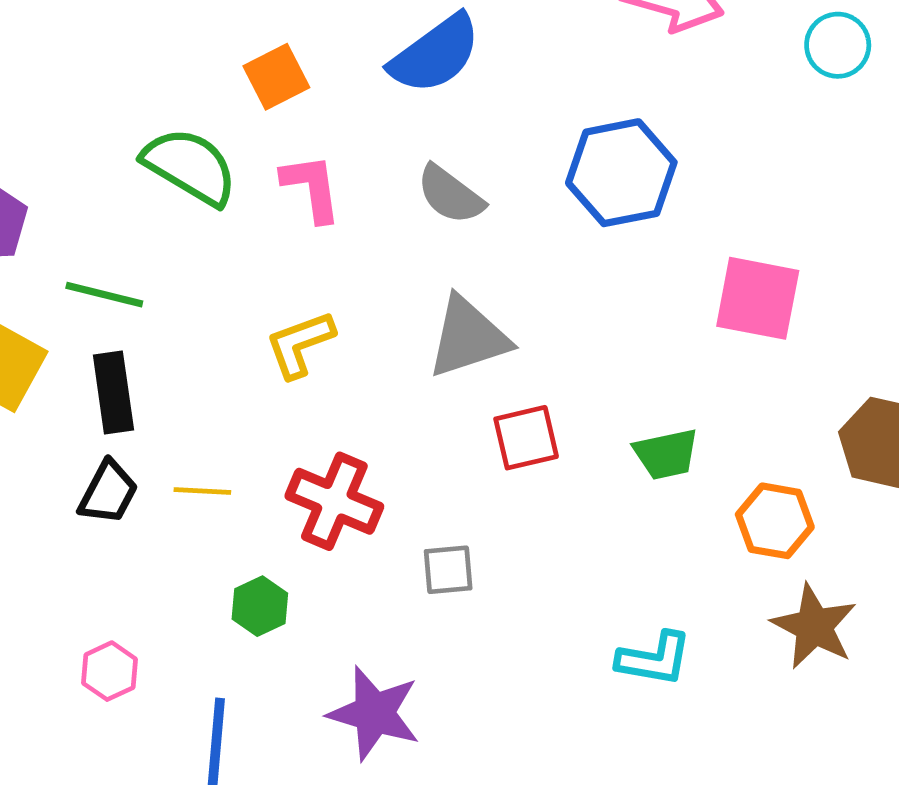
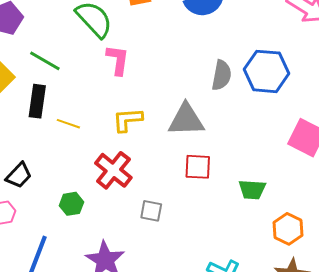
pink L-shape: (312, 188) -> (118, 60), moved
gray semicircle: (450, 195) -> (222, 75), moved, turned -132
yellow L-shape: (300, 344) -> (128, 120), moved
yellow line: (202, 491) -> (68, 124), moved
black trapezoid: (108, 492) -> (19, 175), moved

